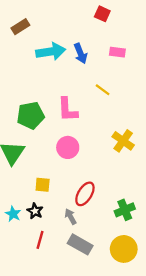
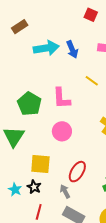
green pentagon: (31, 115) -> (29, 104), turned -30
yellow square: (43, 185) -> (40, 164), size x1.5

